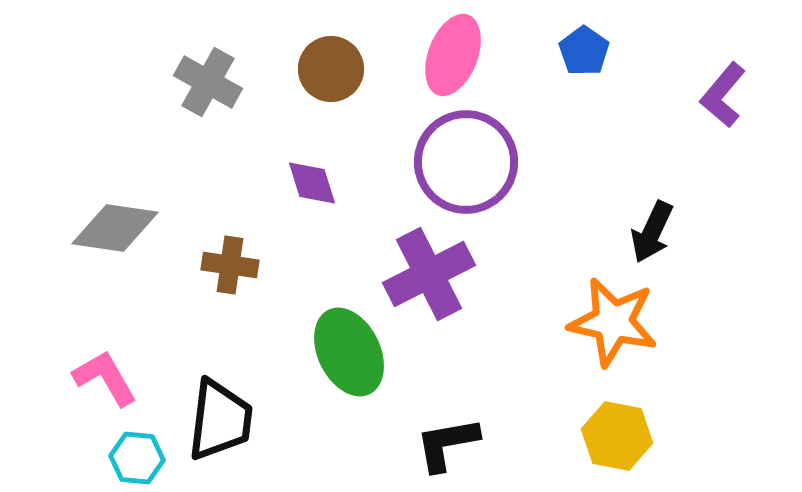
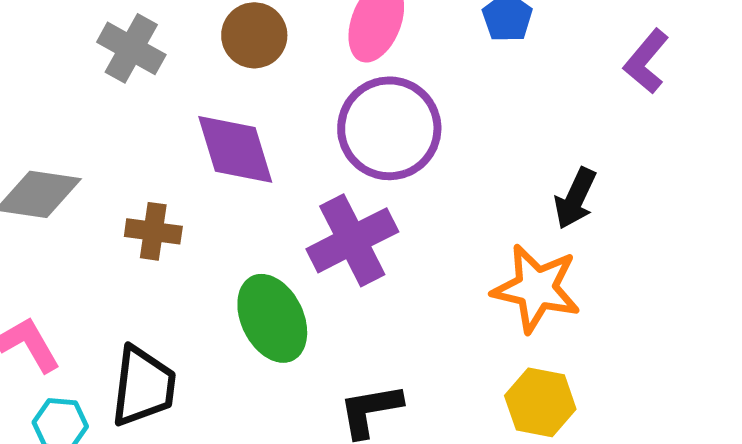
purple diamond: (312, 183) -> (235, 149), size x1.6

